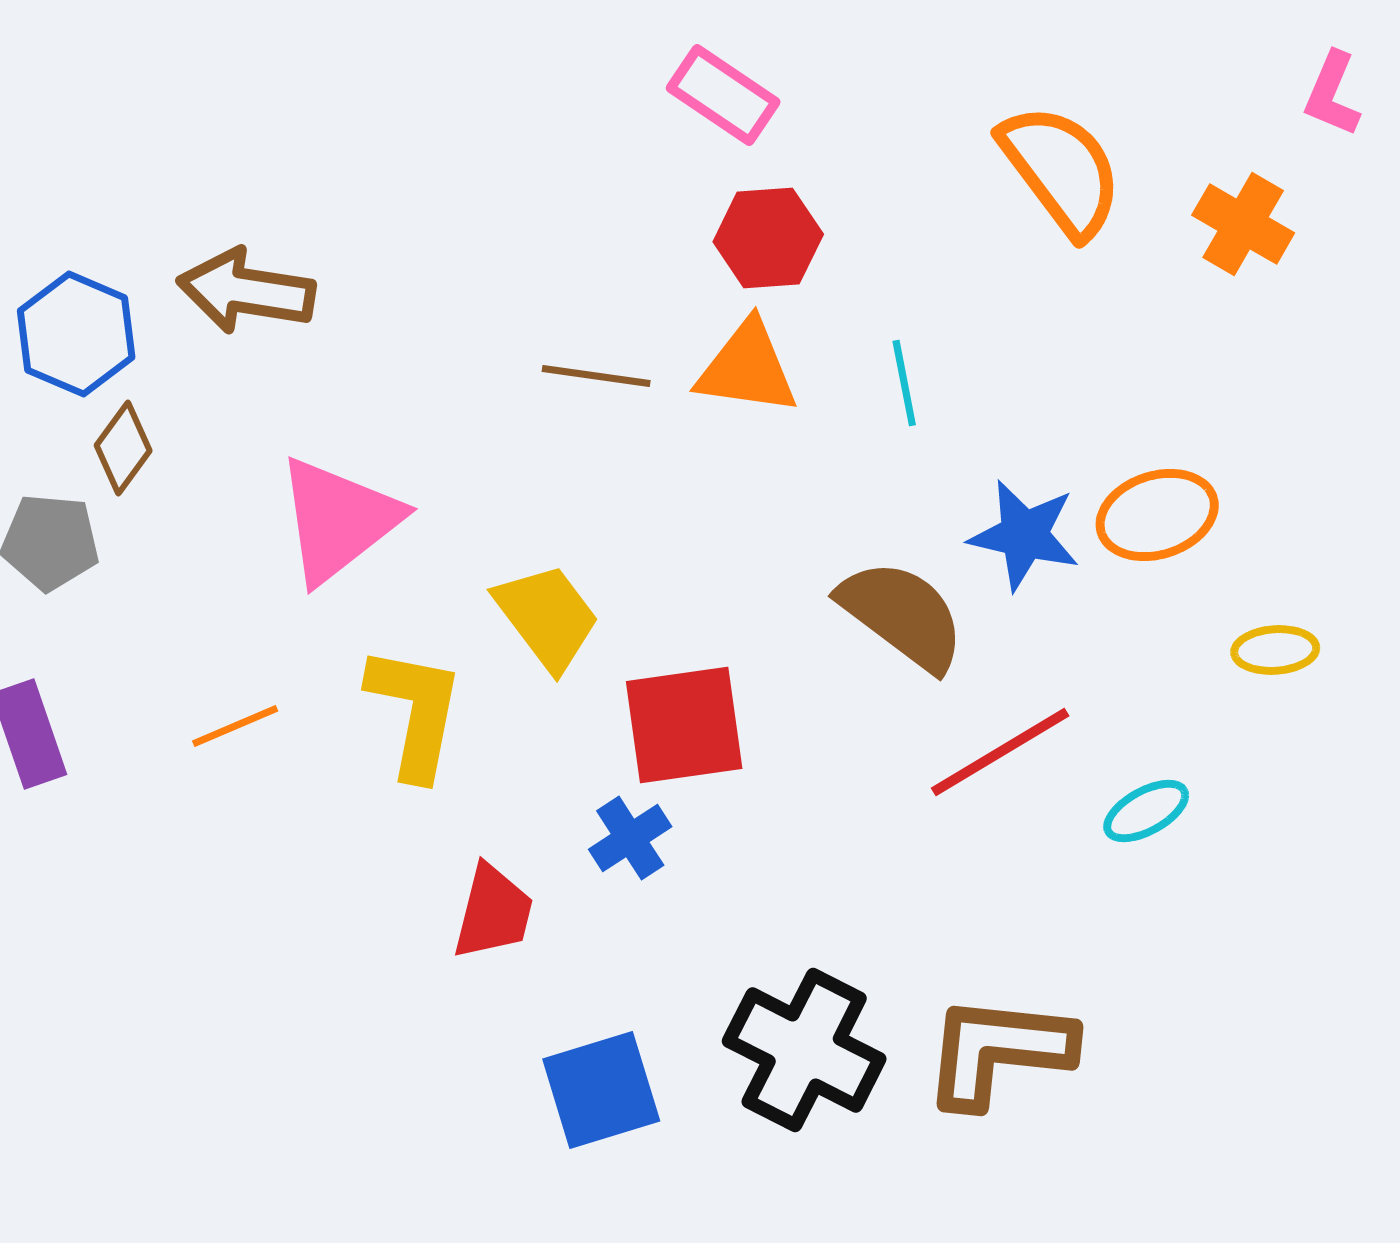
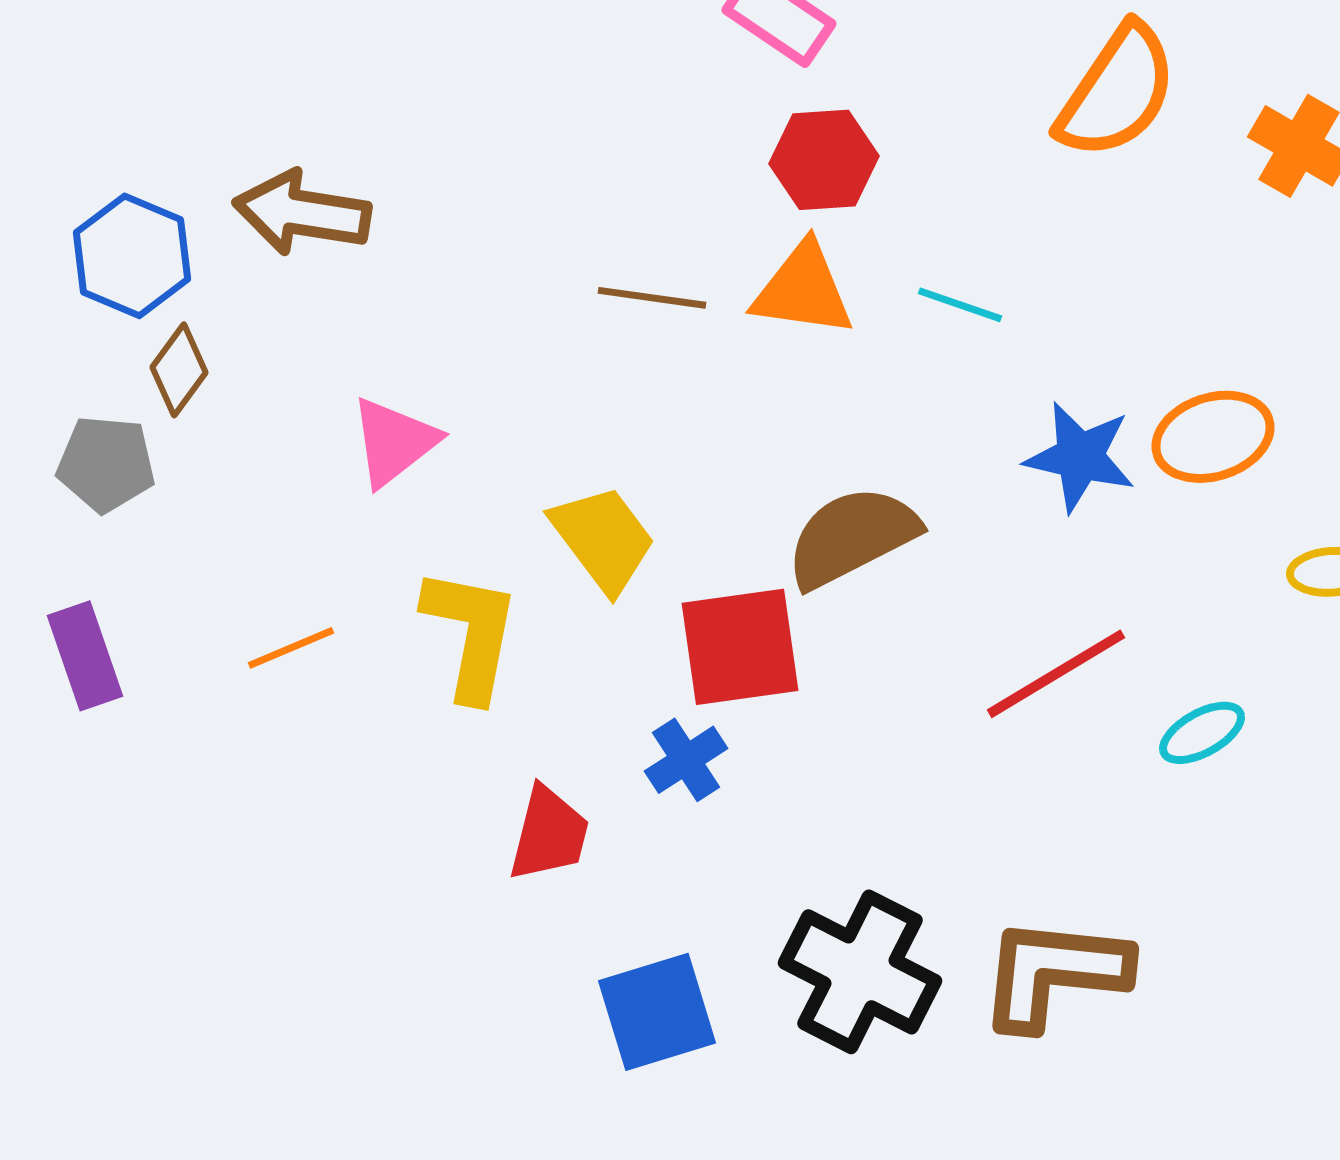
orange semicircle: (1061, 170) -> (1117, 92), turned 71
cyan line: (904, 383) -> (960, 305), turned -60
pink triangle: (338, 520) -> (394, 442), size x0.7
brown semicircle: (902, 615) -> (852, 537), moved, turned -64

